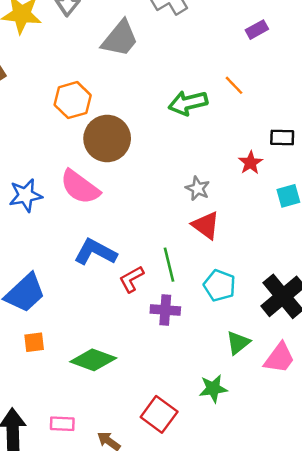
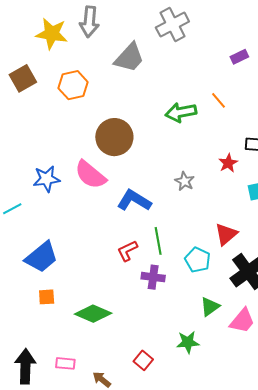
orange hexagon: (73, 100) -> (73, 85), moved
red triangle: (206, 225) -> (226, 234), moved, turned 40
blue L-shape: (95, 252) -> (134, 201), moved
red square: (159, 414) -> (143, 360), size x0.7

